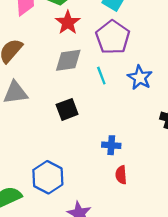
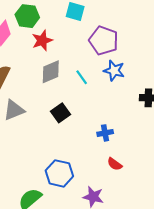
red star: (68, 22) -> (42, 40), turned 30
purple pentagon: (113, 37) -> (104, 41), moved
red semicircle: (121, 175) -> (115, 164), moved, turned -35

